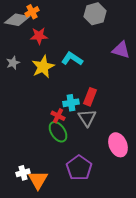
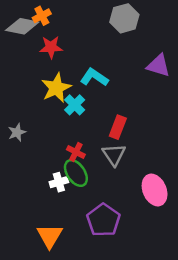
gray star: (13, 63) -> (17, 132), moved
cyan cross: (71, 103) -> (75, 105), moved, turned -35
white cross: (23, 173) -> (59, 182), moved

